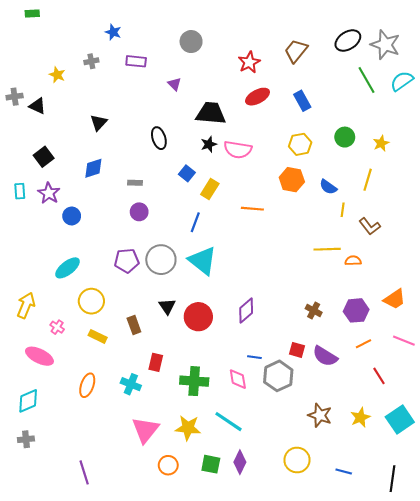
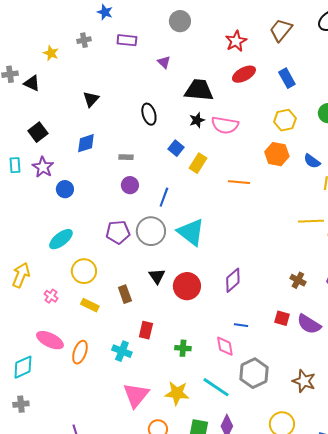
blue line: (195, 222) -> (164, 197), moved
pink ellipse: (39, 356) -> (50, 340), moved
gray hexagon: (278, 376) -> (254, 373), moved
green cross: (194, 381) -> (183, 348), size x0.6

